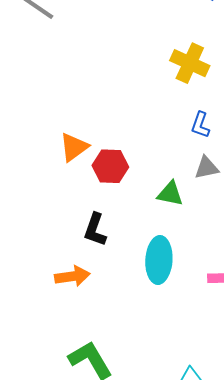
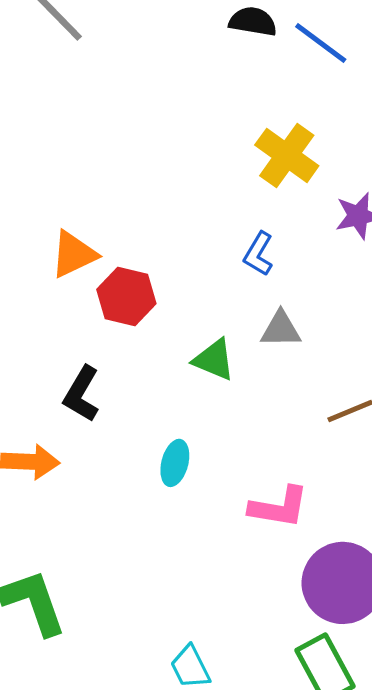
blue L-shape: (200, 125) -> (258, 254), moved
cyan ellipse: (159, 260) -> (175, 463), size x0.6

